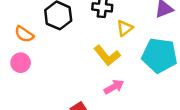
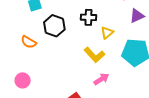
pink circle: (21, 63) -> (23, 80), moved

